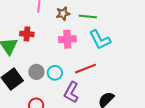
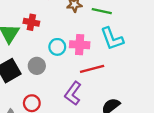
pink cross: (67, 39) -> (80, 45), moved
cyan circle: (55, 73) -> (57, 47), moved

